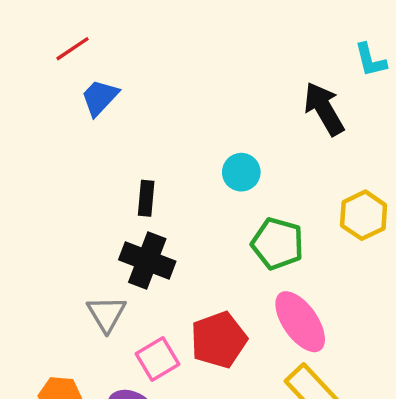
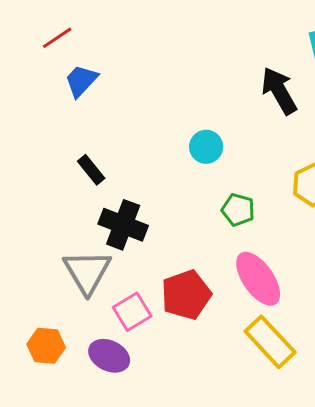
black rectangle: (146, 198) -> (91, 170), moved, turned -44
green pentagon: (278, 244) -> (238, 210), size x0.7
gray triangle: (106, 314) -> (87, 272), size x1.4

